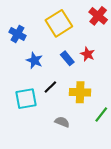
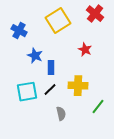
blue rectangle: (67, 58) -> (51, 68), moved, turned 40
black line: (50, 87) -> (50, 90), moved
gray semicircle: (62, 122) -> (61, 114), turned 56

